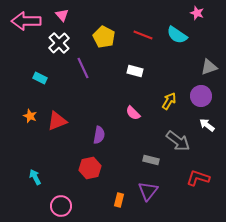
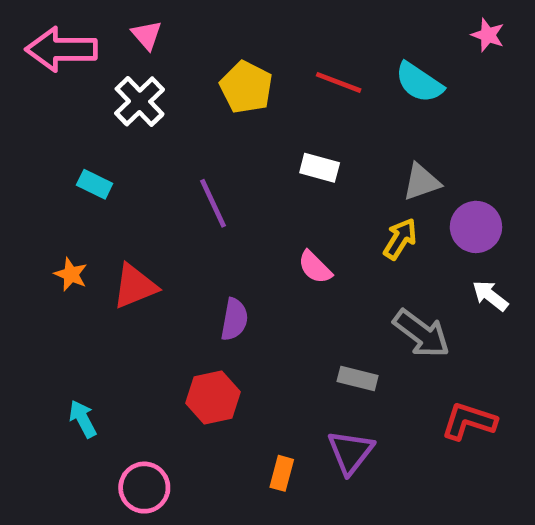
pink star: (197, 13) -> (488, 35), moved
gray triangle: (209, 67) -> (421, 182), moved
purple line: (83, 68) -> (213, 203), moved

